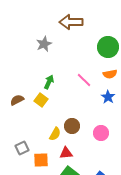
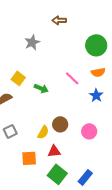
brown arrow: (71, 22) -> (59, 20), size x0.6
green arrow: (49, 82) -> (41, 88), moved, turned 88
yellow square: (41, 100) -> (18, 78), moved
gray square: (22, 148) -> (10, 131), moved

